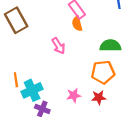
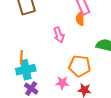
orange pentagon: (103, 72) -> (80, 66), moved
orange line: (16, 80) -> (21, 57), moved

